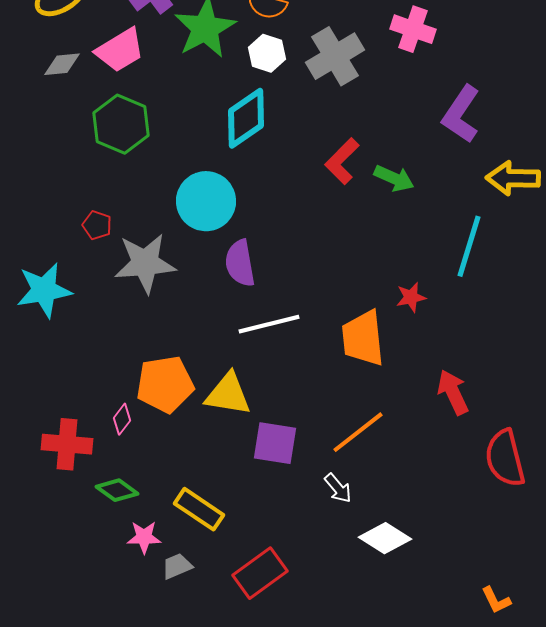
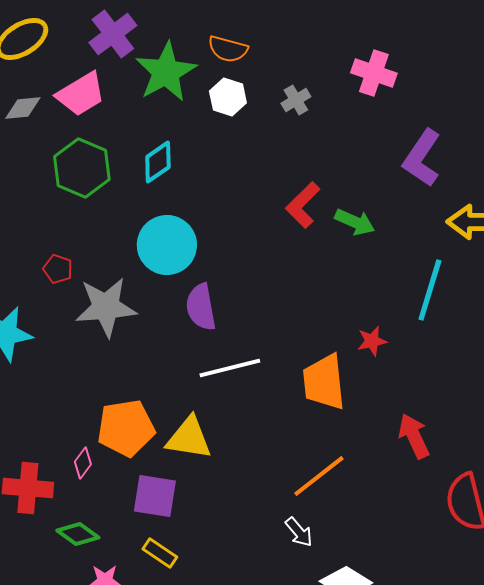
gray cross: (335, 56) -> (296, 100), size x0.5
cyan diamond: (246, 118) -> (158, 162), moved, size x0.7
purple square: (275, 443) -> (155, 496), moved
yellow rectangle: (199, 509) -> (160, 553), size x0.7

